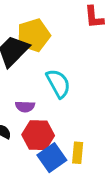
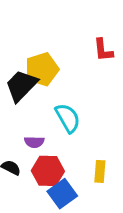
yellow rectangle: (78, 153) -> (100, 171), moved

